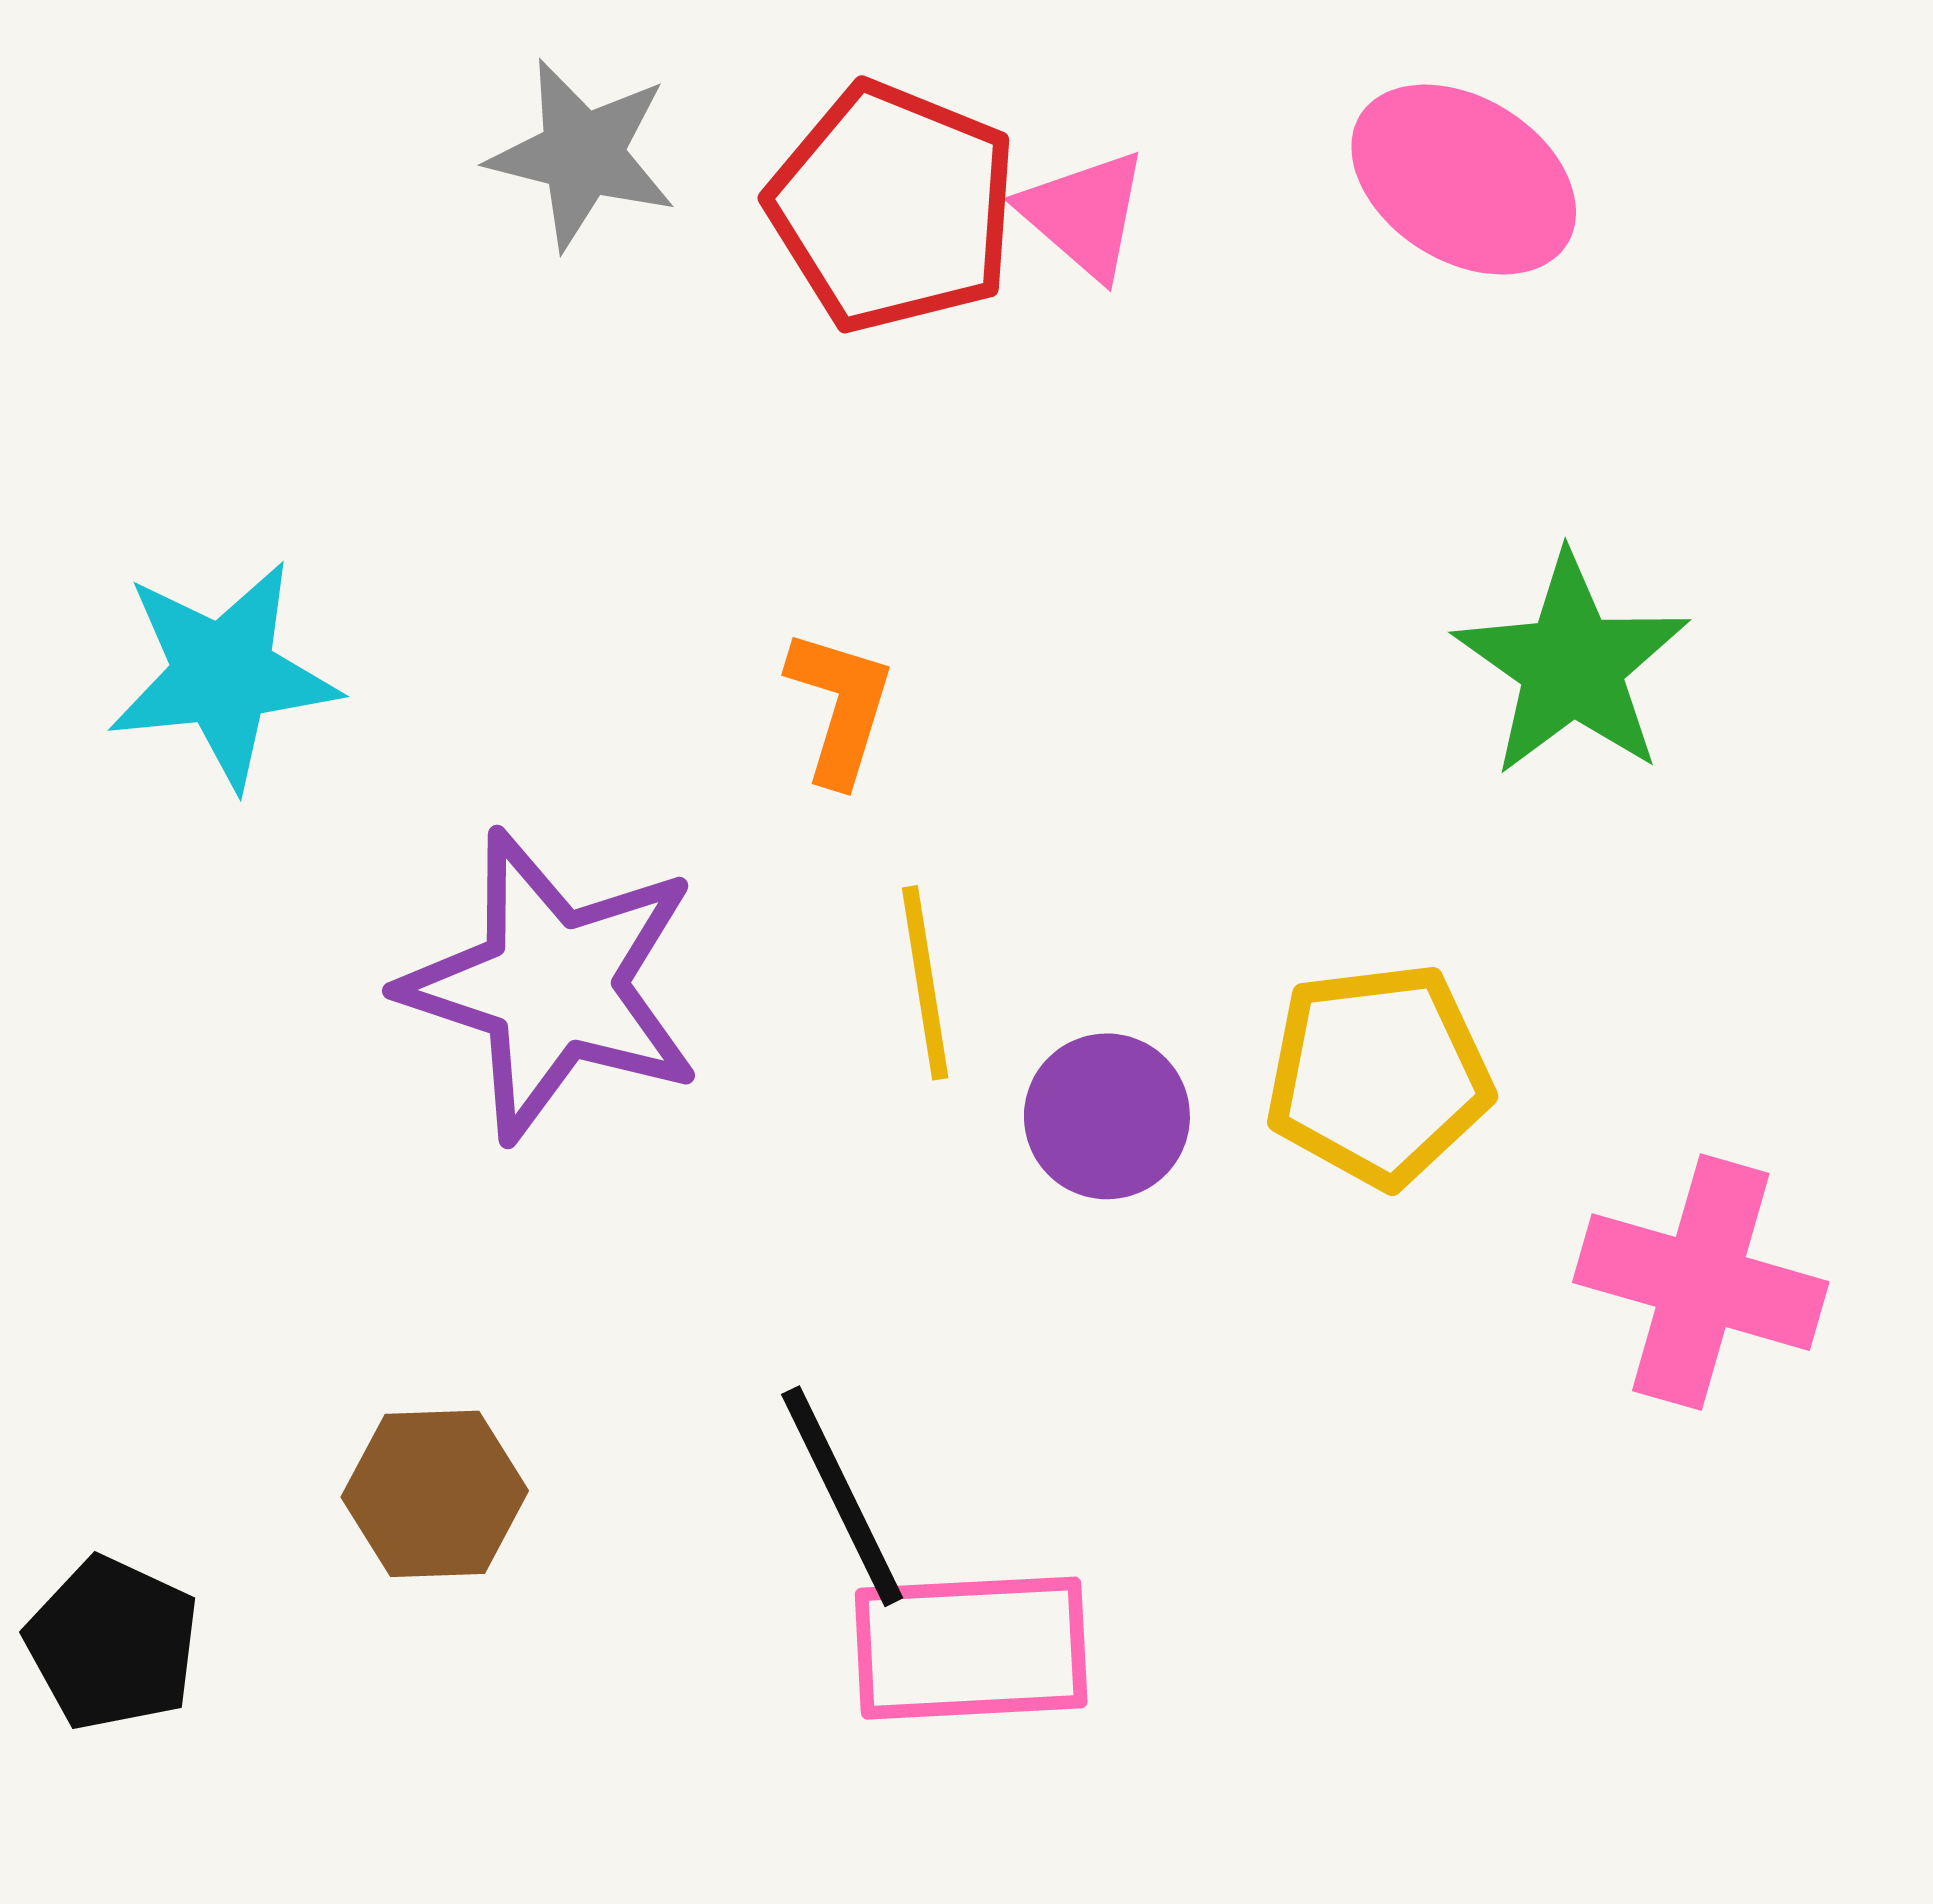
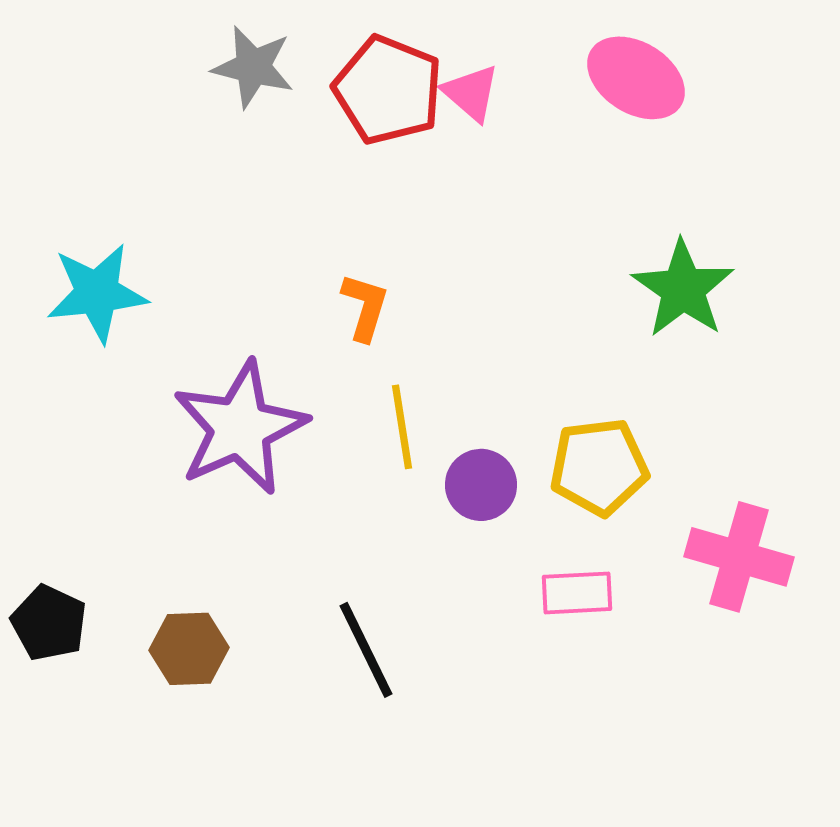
purple star: (552, 985) -> (240, 428), turned 30
black pentagon: (113, 1643) -> (49, 623), moved
pink rectangle: (971, 1648) -> (577, 593), moved, size x0.7

